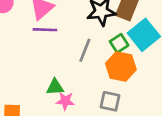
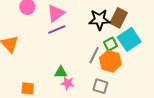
purple line: (45, 30) -> (57, 30), turned -30
gray line: (85, 50) -> (94, 55), moved

